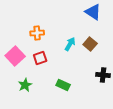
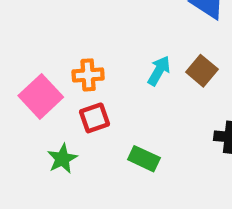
orange cross: (37, 33) -> (88, 75), moved
red square: (40, 58) -> (95, 118), moved

